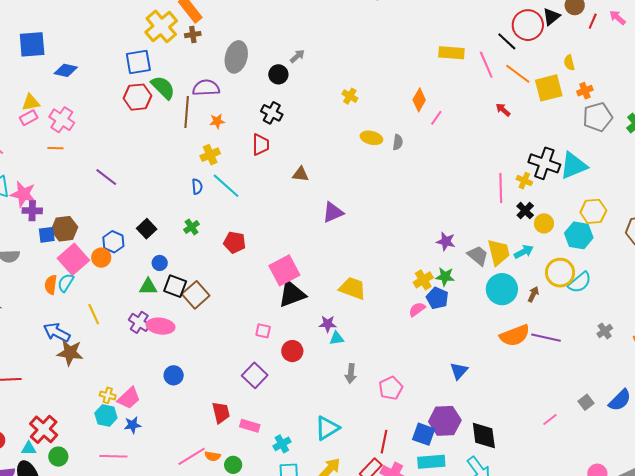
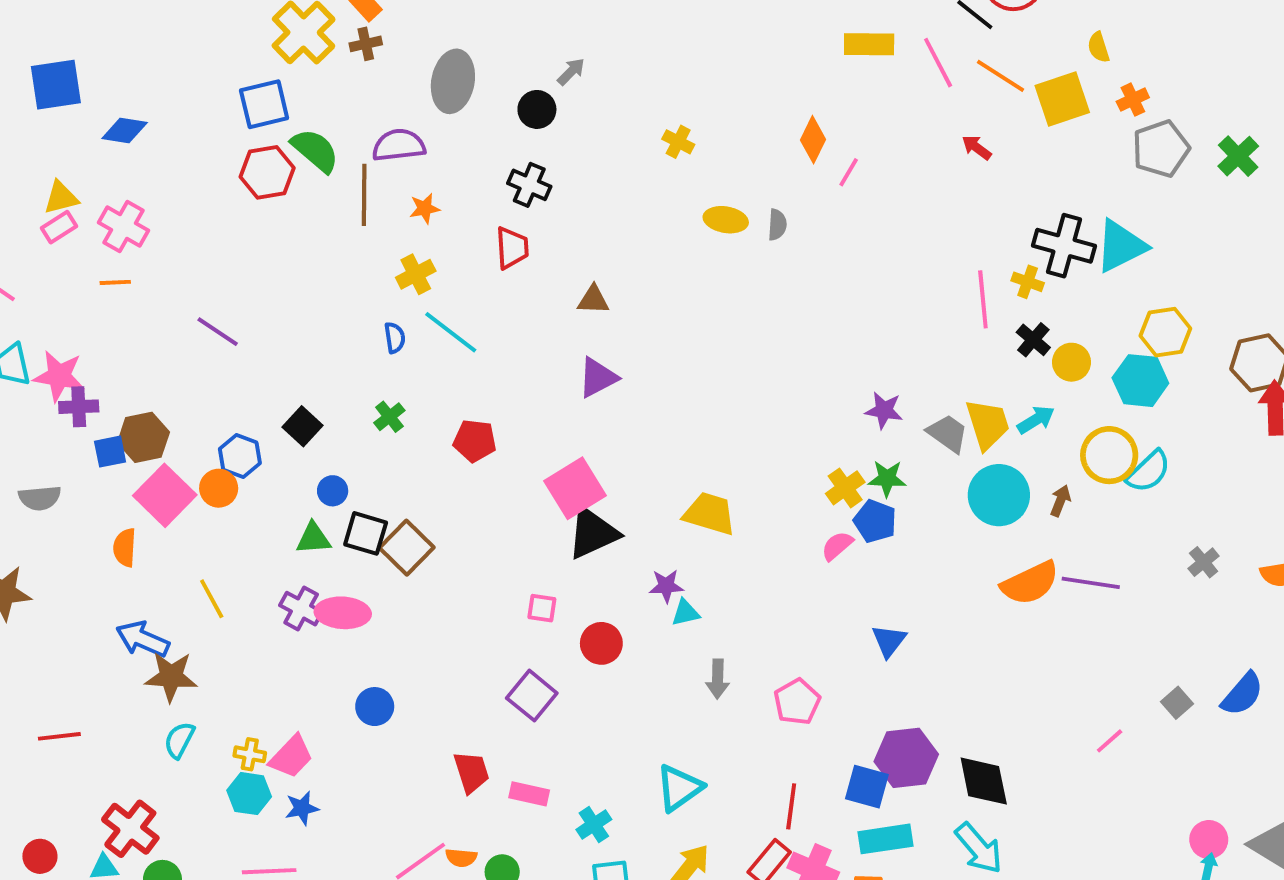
purple triangle: (333, 212) -> (598, 378), moved
cyan semicircle: (66, 283) -> (179, 740), moved
blue triangle: (459, 371) -> (889, 641), moved

